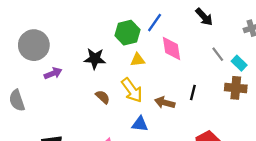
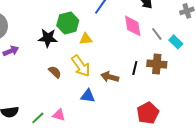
green hexagon: (127, 33) -> (68, 23), moved
pink diamond: (171, 48) -> (133, 26), moved
brown cross: (236, 88) -> (157, 64), moved

